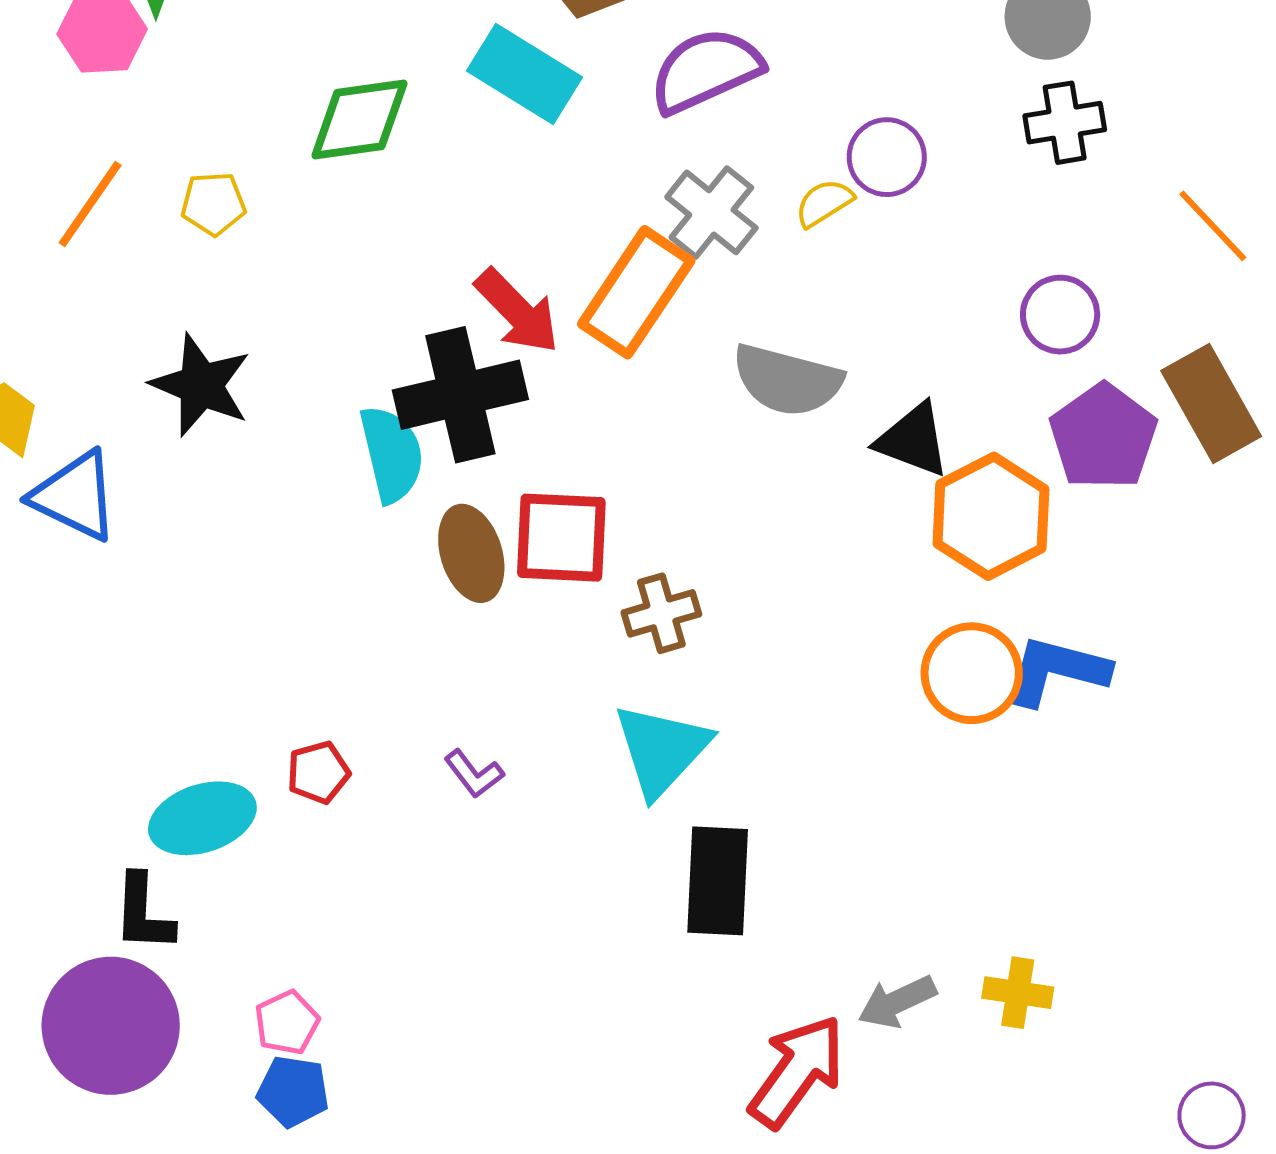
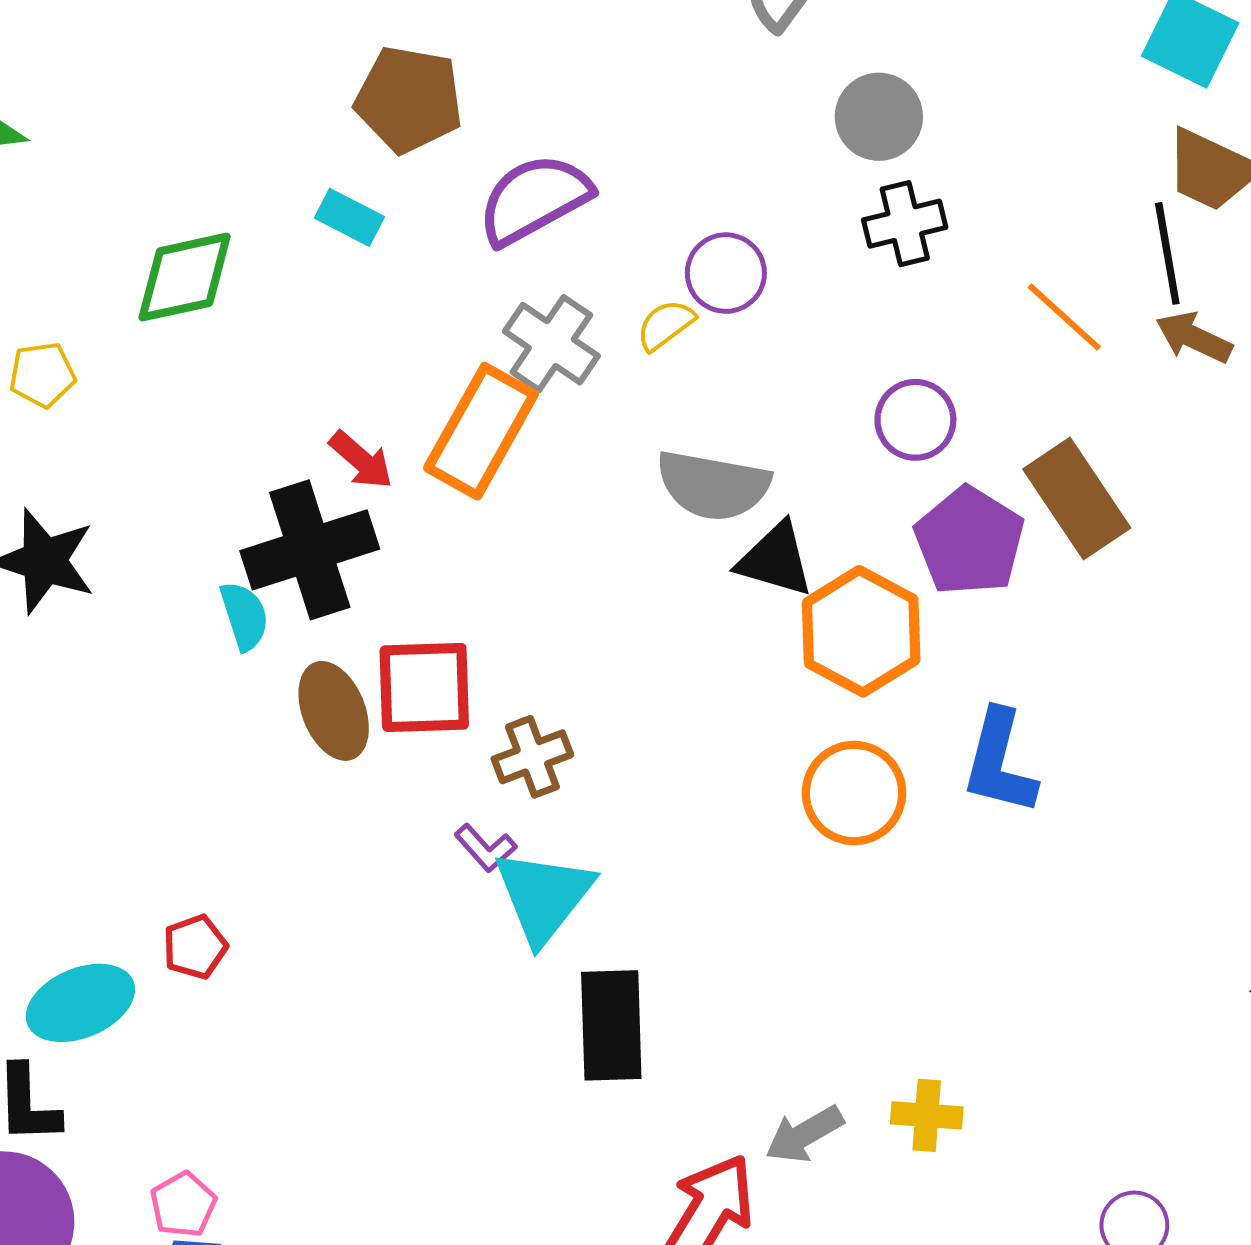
cyan rectangle: (524, 74) -> (349, 217), size x0.6
red arrow: (517, 311) -> (361, 460), size x0.7
gray semicircle: (787, 380) -> (713, 485), moved
cyan semicircle: (392, 454) -> (244, 616), size x0.7
blue L-shape: (1057, 671) -> (999, 762), moved, turned -86
purple L-shape: (474, 774) -> (485, 848), moved

